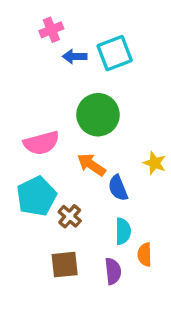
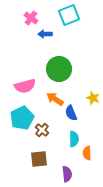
pink cross: (51, 30) -> (31, 18), turned -32
cyan square: (115, 53) -> (69, 15), moved
purple semicircle: (113, 271) -> (67, 174), moved

